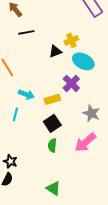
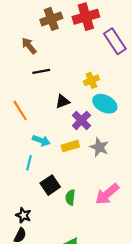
black triangle: (55, 51) -> (62, 101), moved
purple cross: (71, 83) -> (81, 120), moved
gray star: (91, 113) -> (99, 147), moved
black square: (52, 123) -> (50, 185), moved

